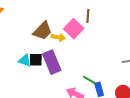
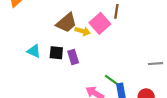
cyan triangle: (25, 60) -> (34, 51), moved
purple rectangle: (52, 62) -> (73, 57), size x0.6

